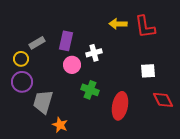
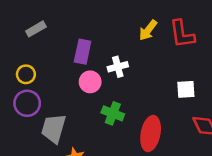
yellow arrow: (118, 24) -> (148, 30), turned -54
gray rectangle: (37, 43) -> (36, 29), moved

